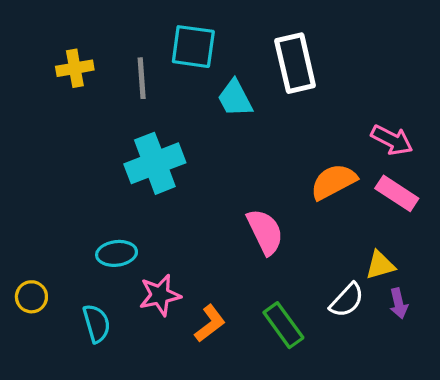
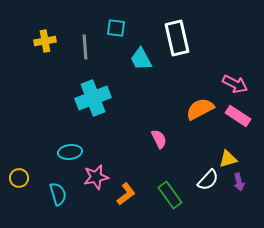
cyan square: (193, 47) -> (116, 28), size x0.7
pink semicircle: (265, 232) -> (159, 139), size x0.7

